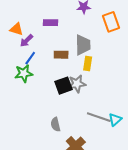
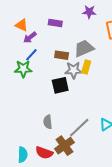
gray trapezoid: (83, 45) -> (84, 48), turned -120
gray star: (77, 84) -> (74, 70), moved
gray line: (99, 117) -> (79, 128), moved, turned -70

